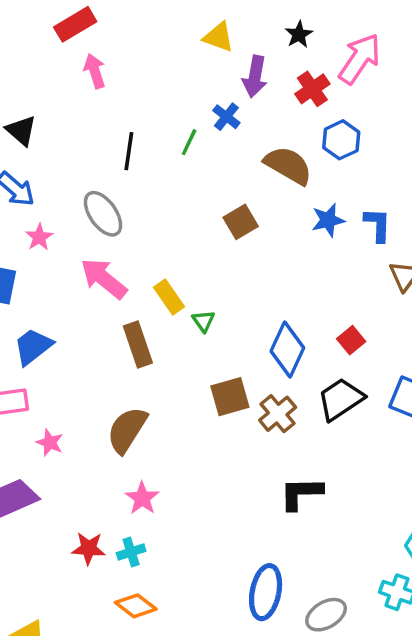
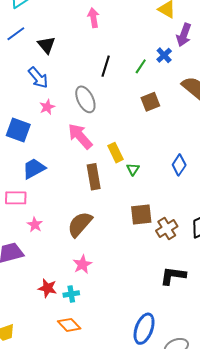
brown square: (241, 222) -> (150, 102), moved
blue diamond: (287, 349) -> (179, 165), moved, size x0.7

